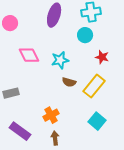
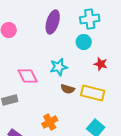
pink diamond: (29, 55) -> (28, 76), moved
yellow rectangle: (94, 86) -> (93, 93), turned 65

